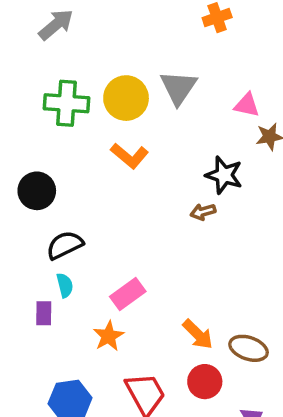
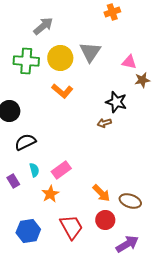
gray arrow: (56, 25) -> (43, 26), moved
cyan semicircle: (65, 285) -> (34, 170), moved
purple rectangle: (44, 313) -> (13, 181), turned -32

